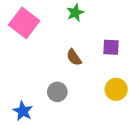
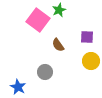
pink square: (24, 23) -> (38, 20), moved
yellow circle: (116, 89) -> (91, 61), moved

